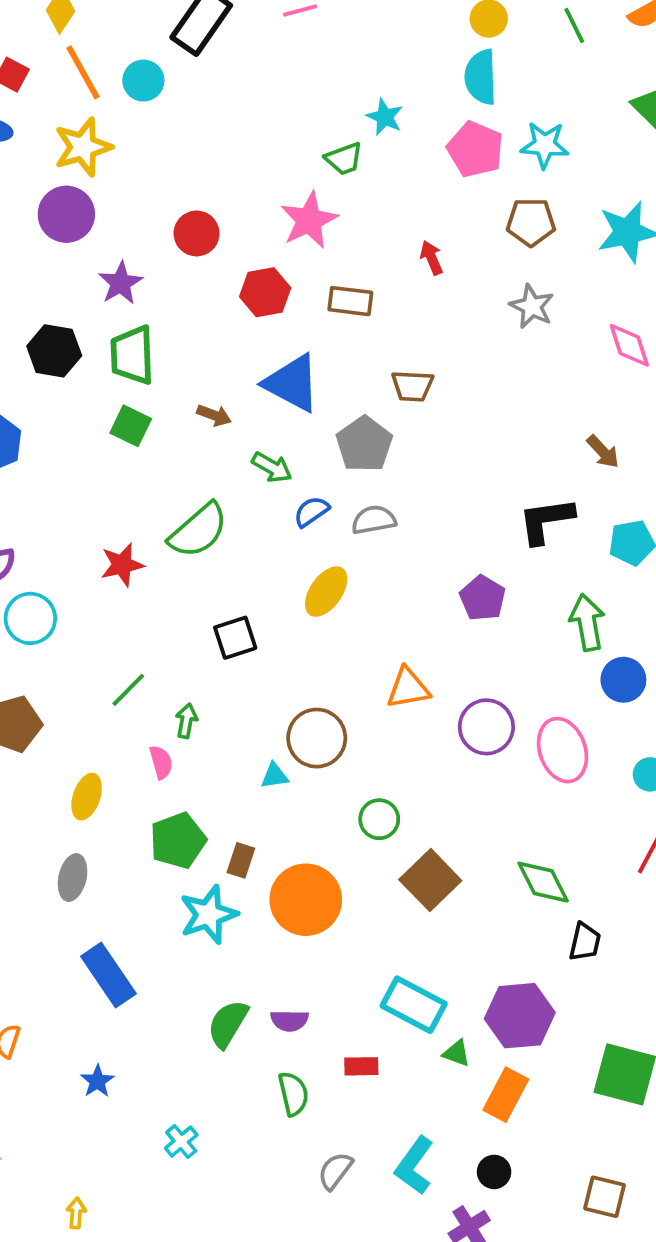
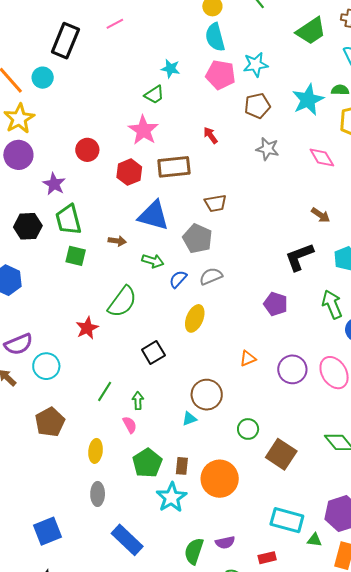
brown rectangle: (350, 301) -> (174, 167), size x1.4
orange triangle: (408, 688) -> (248, 359), size x0.7

